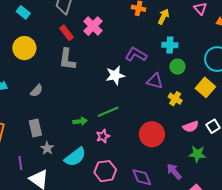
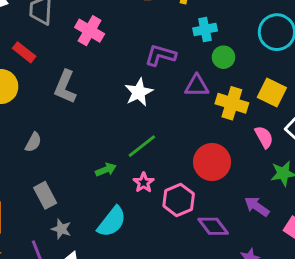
red rectangle: (66, 33) -> (24, 52), moved
gray L-shape: (67, 59) -> (65, 87), turned 30
yellow square: (205, 87) -> (272, 93), moved
yellow cross: (175, 99) -> (232, 103), size x1.5
pink semicircle: (191, 127) -> (264, 137), turned -84
gray star: (47, 148) -> (61, 229), moved
pink hexagon: (105, 171) -> (179, 200), moved

